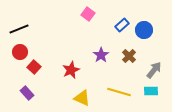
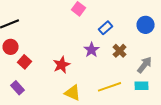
blue rectangle: (122, 25) -> (106, 28), moved
blue circle: (144, 30) -> (146, 25), moved
yellow line: (119, 92) -> (110, 87), turned -35

